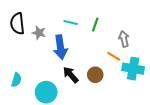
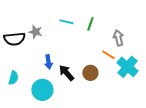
black semicircle: (17, 24) -> (14, 39), moved, turned -90
blue arrow: (60, 47) -> (48, 62), moved, size x0.6
cyan cross: (133, 69) -> (127, 67), turned 30

